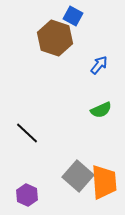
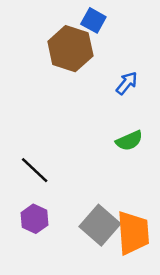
purple hexagon: (27, 195) -> (35, 219), moved

